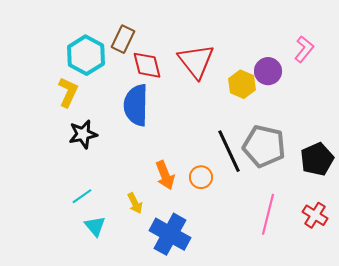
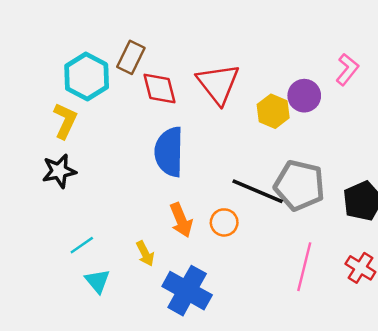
blue semicircle: (136, 105) -> (169, 152), moved
black star: (83, 134) -> (59, 171), moved
black line: (229, 151) -> (258, 191), turned -42

